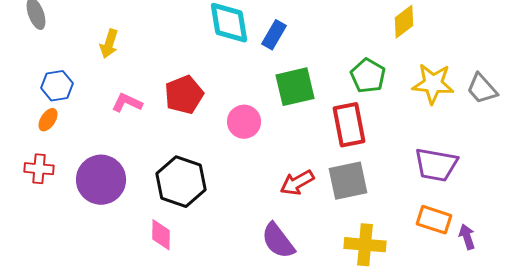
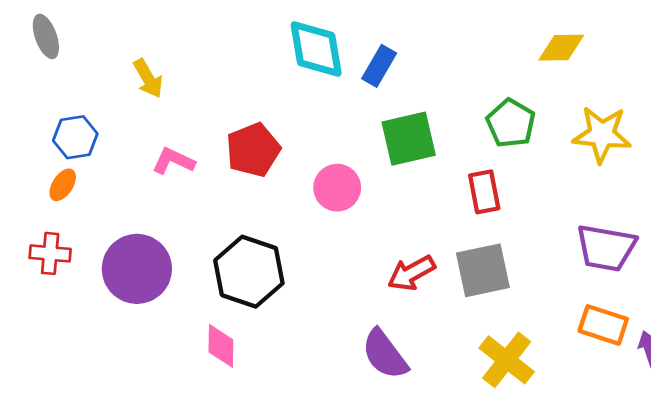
yellow diamond: (404, 22) -> (561, 48), turned 36
yellow arrow: (109, 44) -> (148, 78), turned -48
red rectangle: (349, 125) -> (484, 192), size x0.7
yellow cross: (365, 245) -> (507, 360), turned 33

